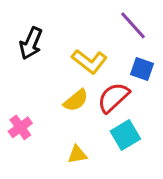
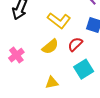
red semicircle: (113, 97) -> (75, 44), size x0.7
pink cross: (20, 127) -> (16, 55), moved

